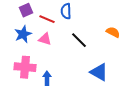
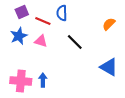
orange semicircle: (113, 32) -> (109, 24), moved, turned -72
pink cross: (25, 67) -> (21, 81), moved
blue triangle: (99, 72) -> (109, 67), moved

